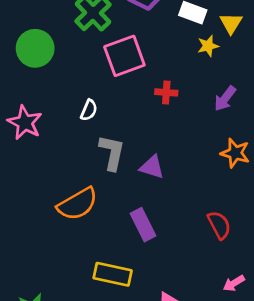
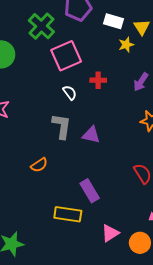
white semicircle: (89, 110) -> (70, 93), moved, turned -56
orange semicircle: (78, 204) -> (39, 165), size x0.6
purple rectangle: (143, 225) -> (90, 191), moved

